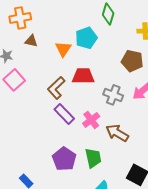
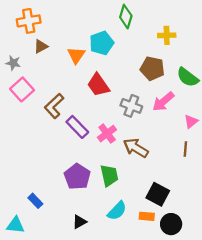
brown triangle: (31, 41) -> (41, 46), turned -40
red trapezoid: (83, 76) -> (98, 85), turned -125
brown L-shape: (56, 88) -> (54, 106), moved

